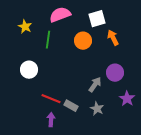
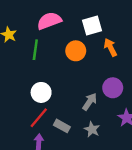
white circle: (29, 70) -> (41, 92), moved
red line: (51, 99) -> (39, 118), turned -72

